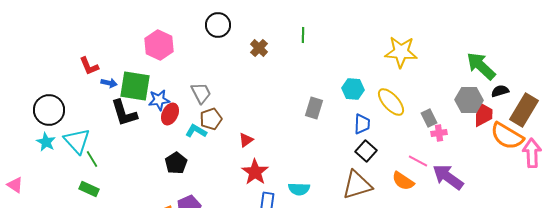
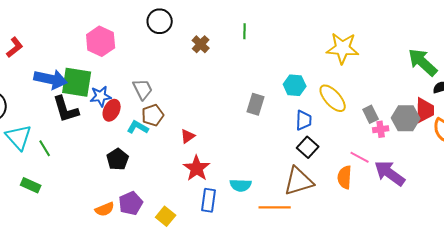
red L-shape: (89, 66) -> (15, 47), moved, turned -105
blue arrow: (109, 83) -> (51, 79), size x2.0
gray hexagon: (469, 100) -> (406, 118), moved
green line: (92, 159) -> (45, 148), moved
orange semicircle: (403, 181) -> (345, 177), turned 60

